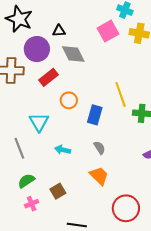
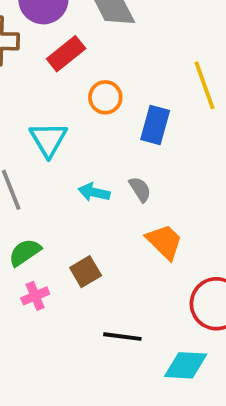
gray semicircle: (100, 148) -> (140, 189), moved

